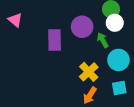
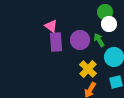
pink triangle: (15, 20) -> (51, 26), moved
purple circle: (82, 27) -> (80, 40), moved

